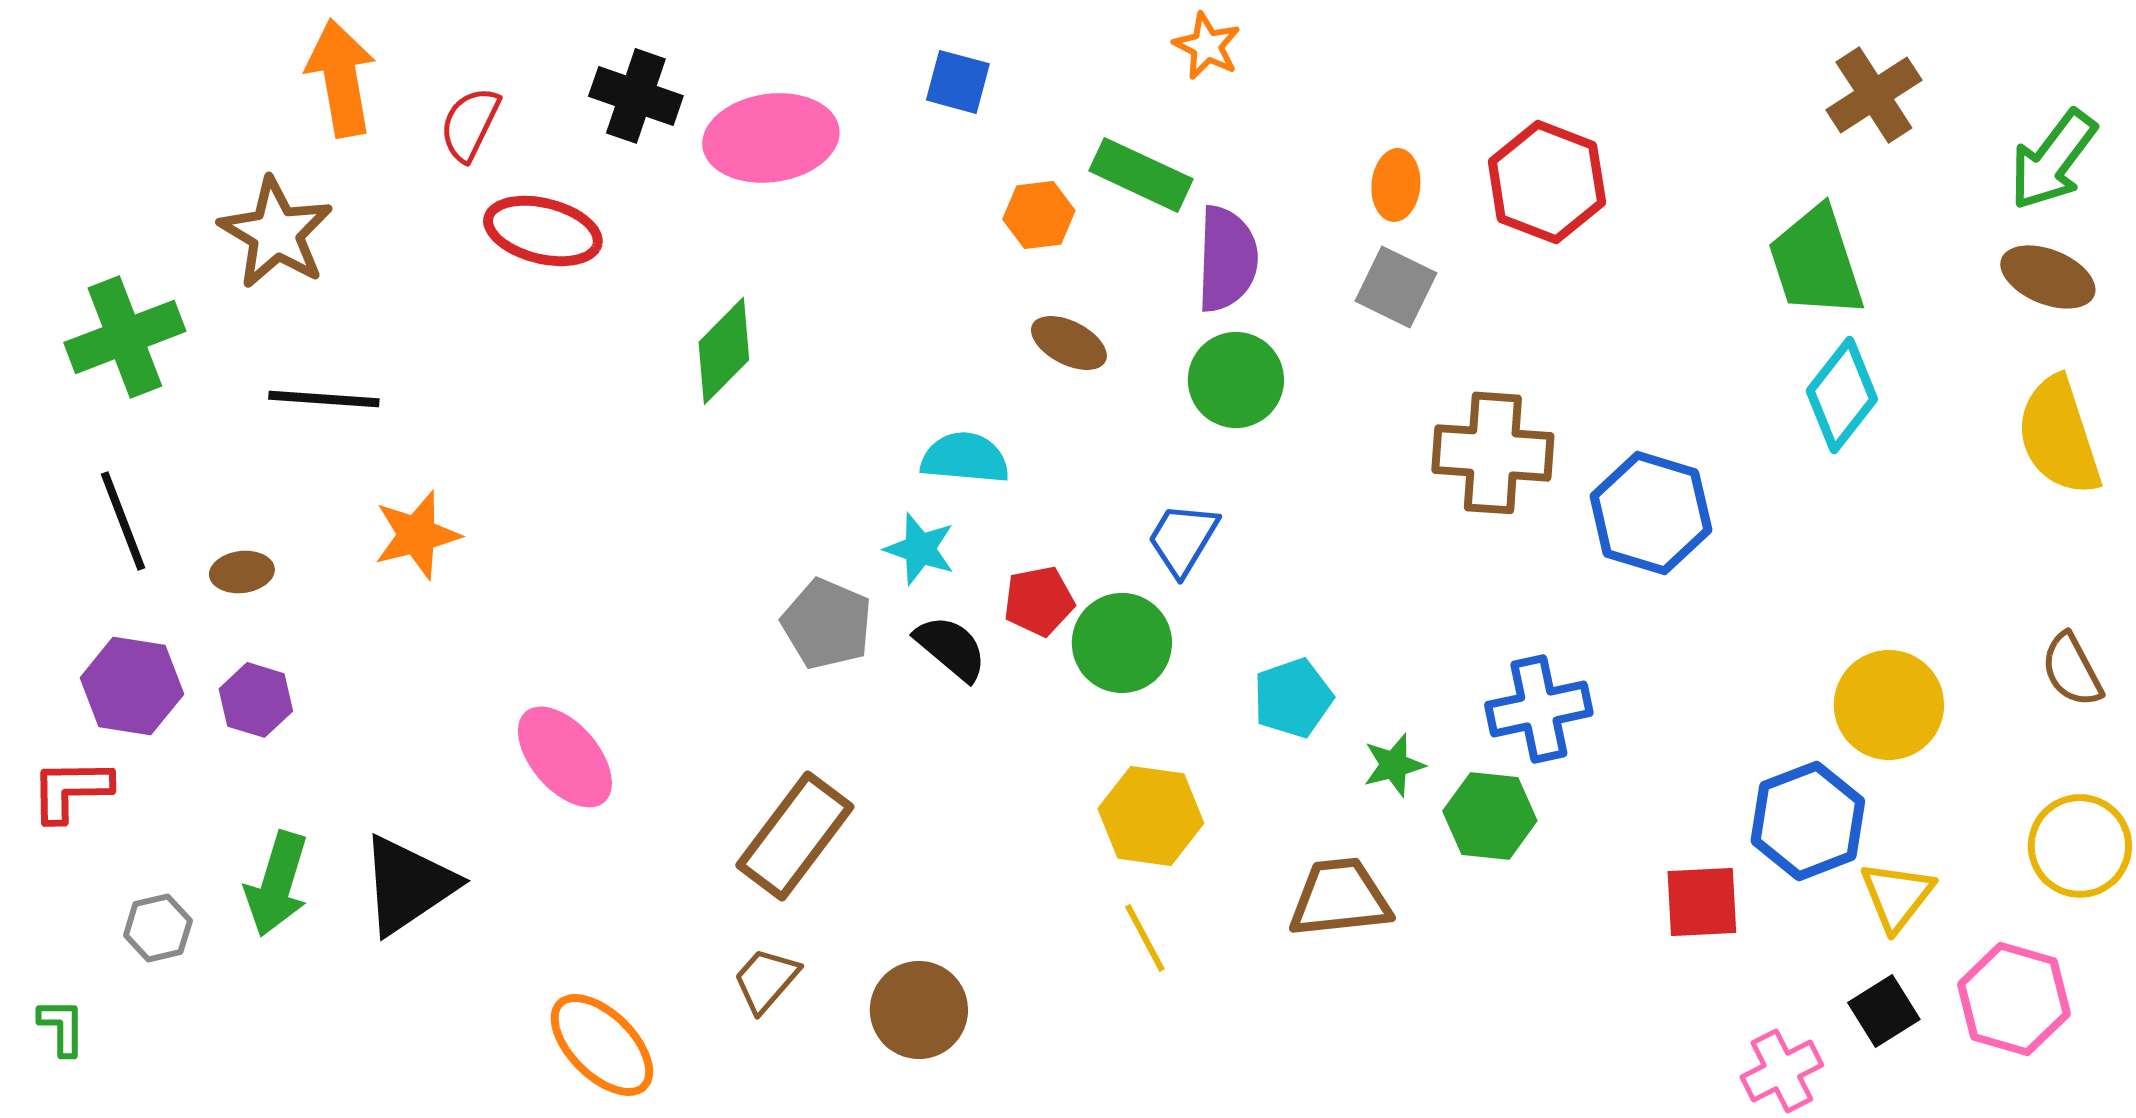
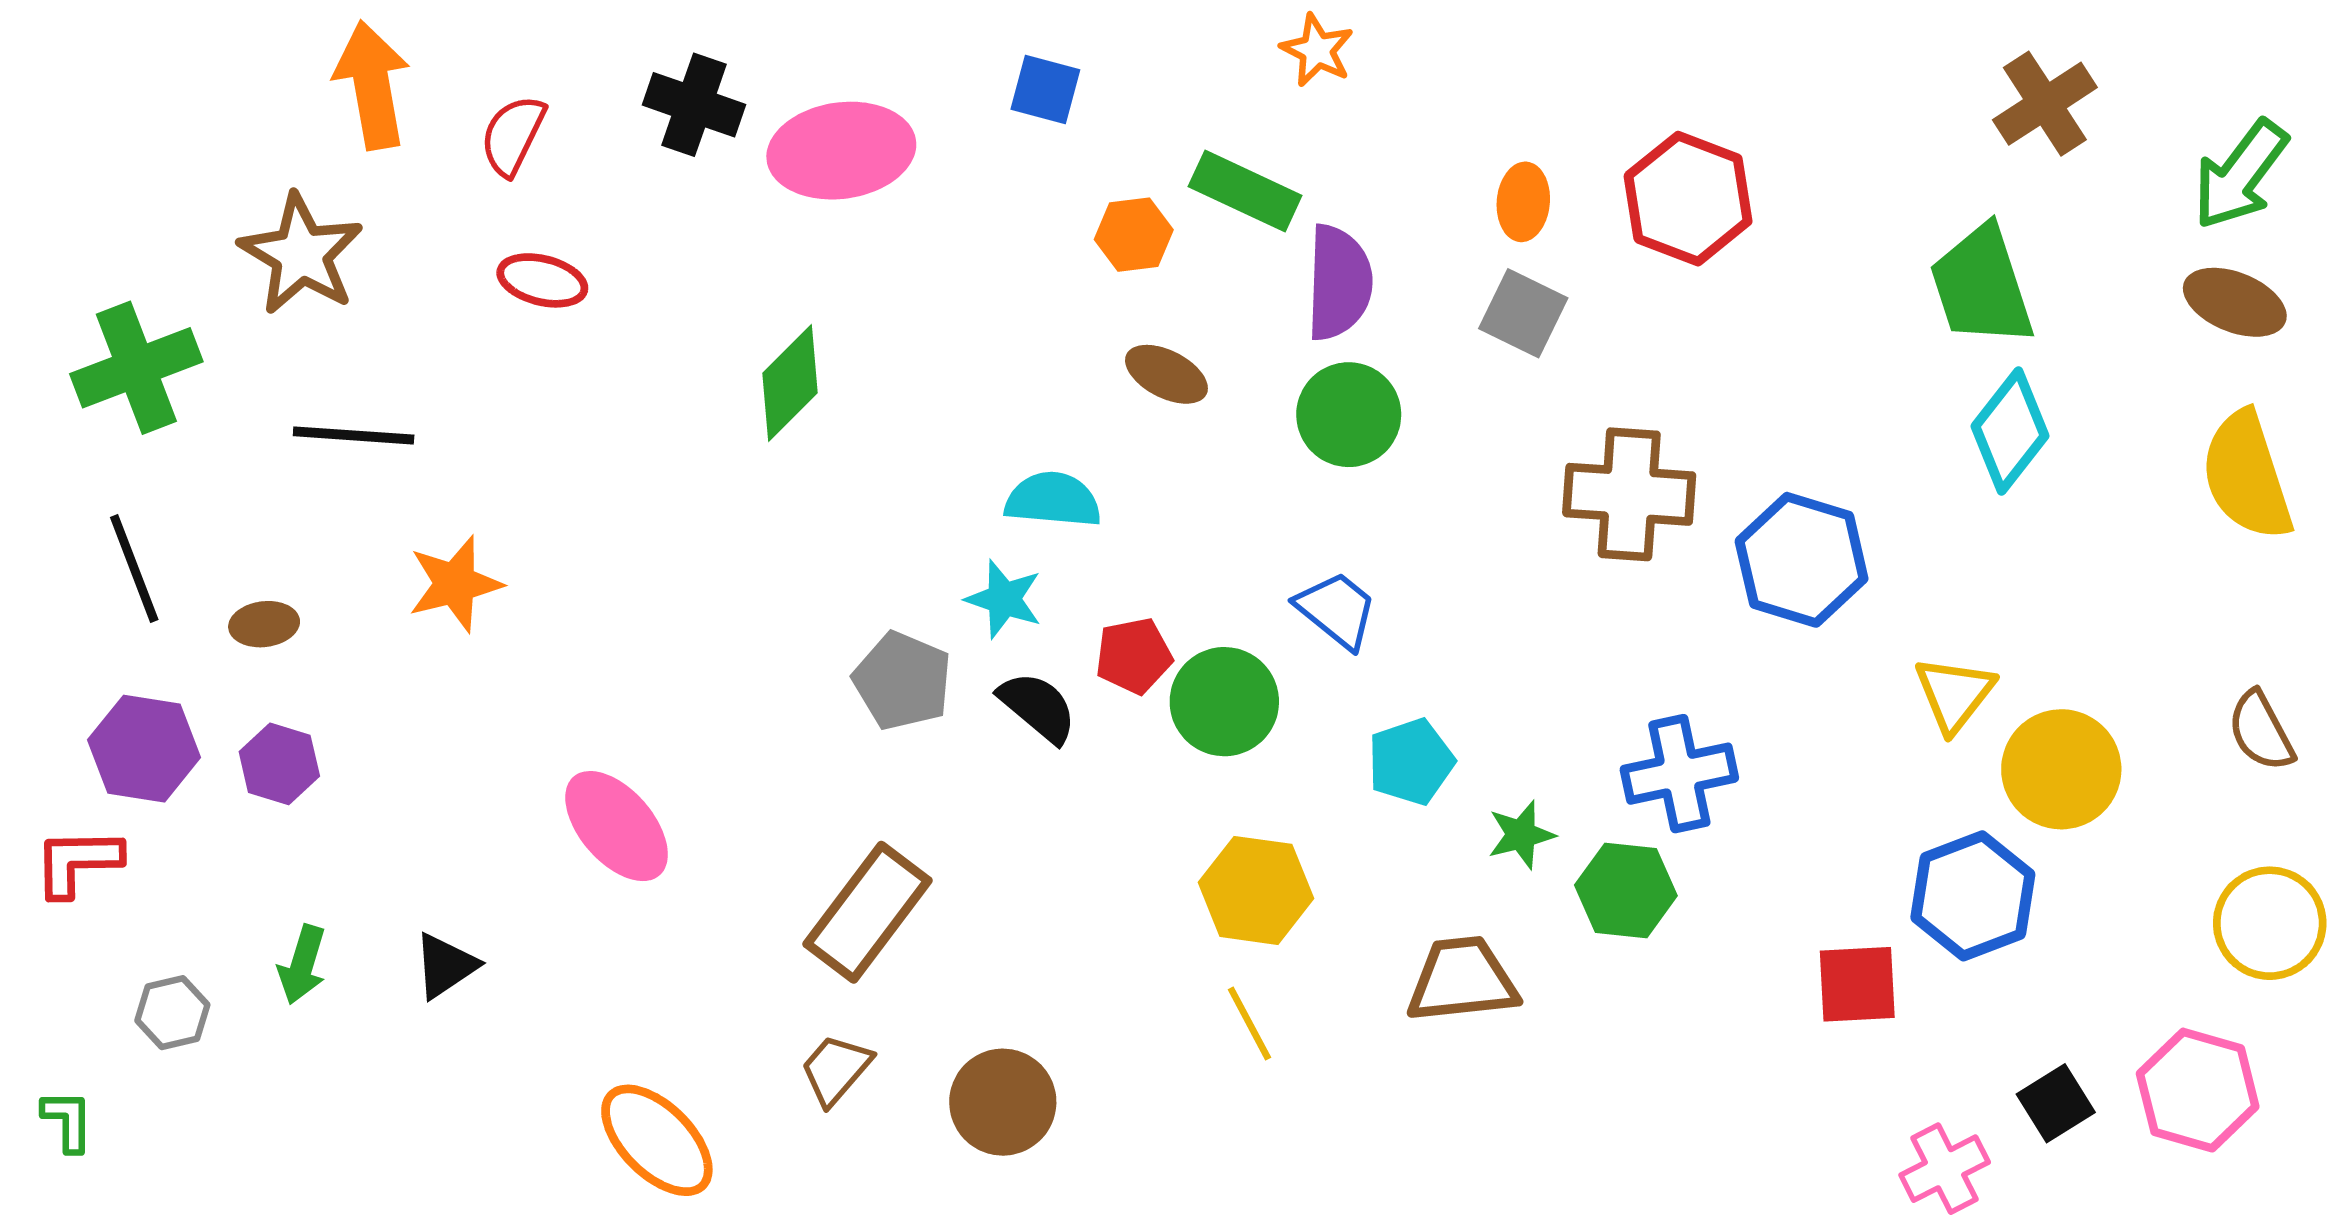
red ellipse: (543, 231) -> (542, 280), moved, size x0.7
blue trapezoid: (1183, 539) -> (1337, 610), moved, turned 98
green arrow: (277, 884) -> (302, 965), size x0.7
black triangle: (408, 885) -> (445, 966), size x0.6
yellow triangle: (1897, 896) -> (1954, 694), moved

